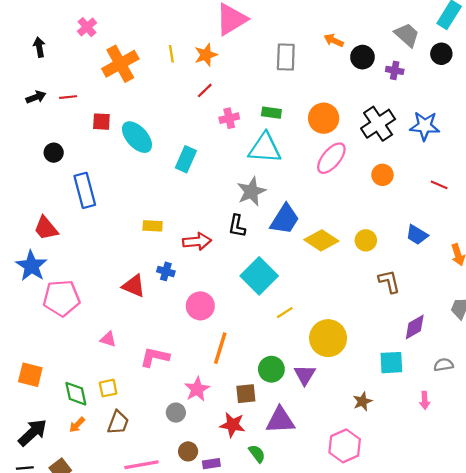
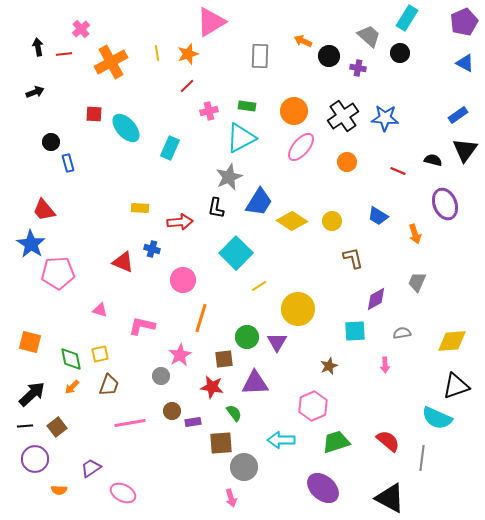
red line: (68, 97) -> (64, 54), moved
cyan triangle: (265, 148) -> (241, 138), turned -32
blue rectangle: (85, 190) -> (68, 163), moved, size x0.6

